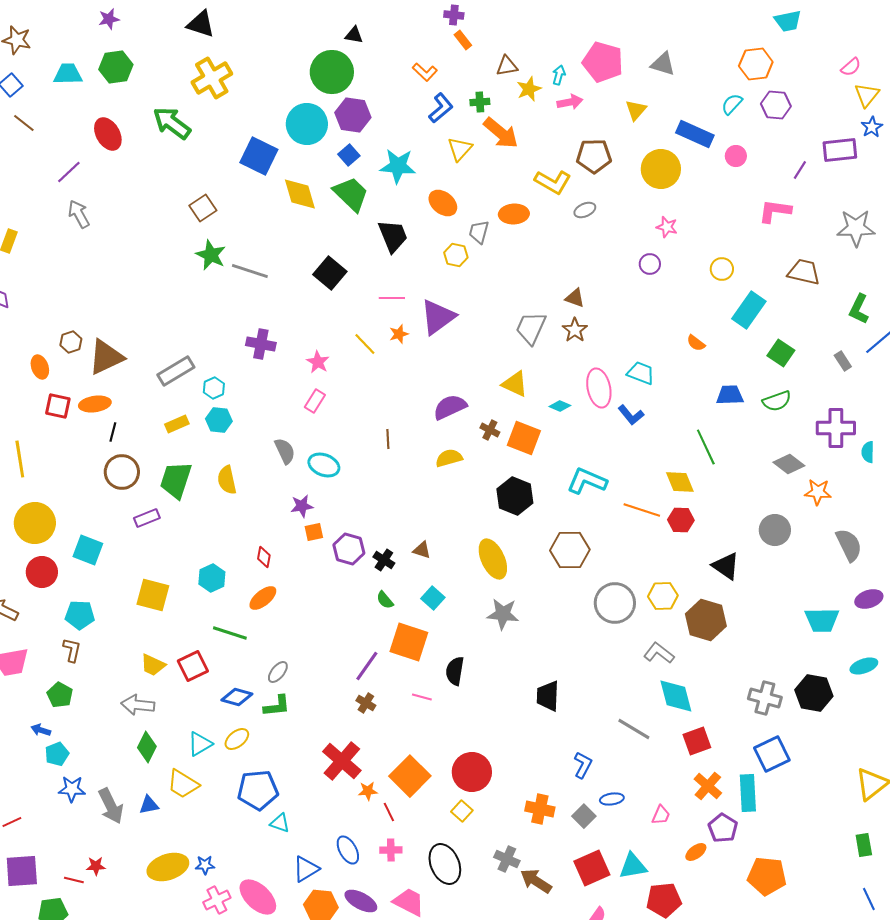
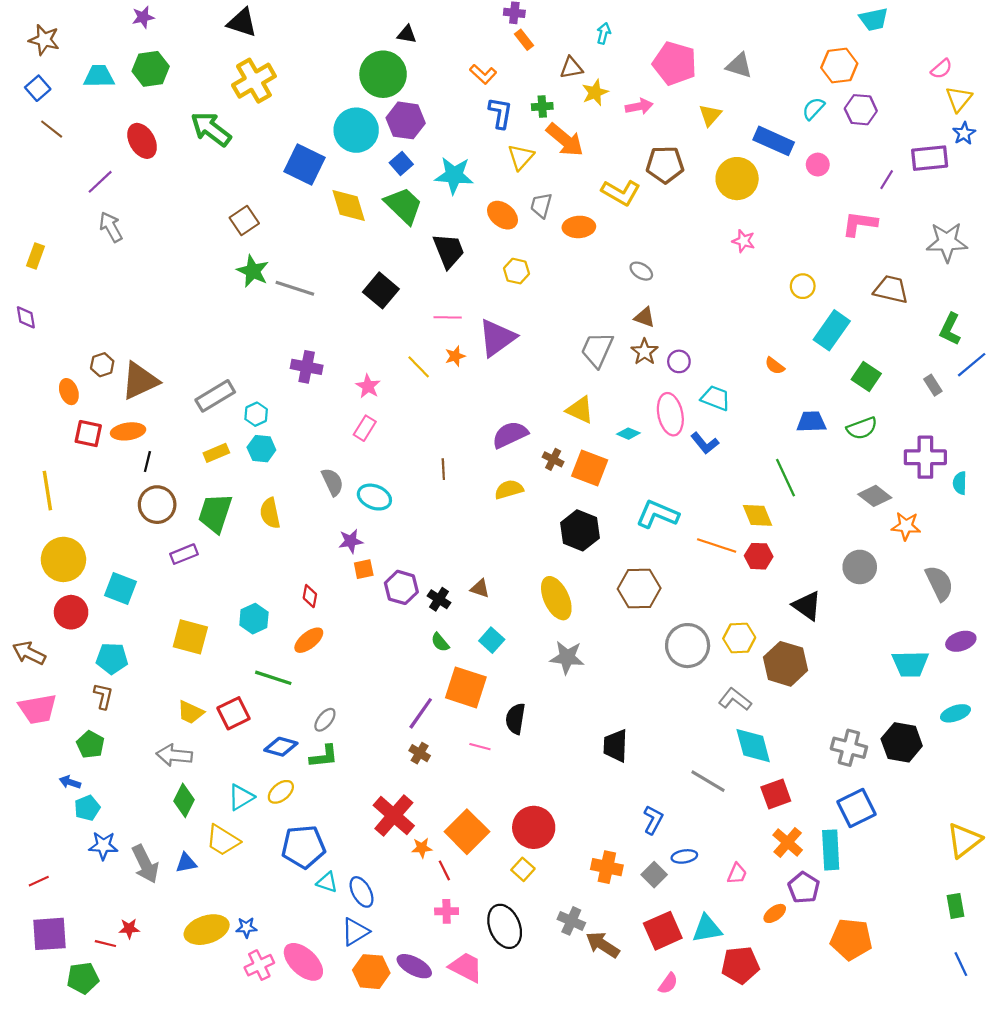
cyan arrow: (559, 75) -> (604, 33), moved
blue L-shape: (441, 108) -> (500, 113), turned -40
gray ellipse: (585, 210) -> (641, 271), moved, turned 55
gray trapezoid: (479, 232) -> (541, 205), moved
purple circle: (650, 264) -> (679, 361), moved
blue ellipse: (348, 850) -> (362, 892), moved

